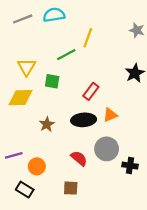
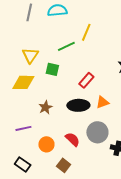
gray line: (23, 19) -> (29, 12), turned -60
purple line: (14, 155) -> (23, 128), moved
orange circle: (37, 166) -> (46, 144), moved
brown square: (71, 188) -> (64, 165), turned 32

